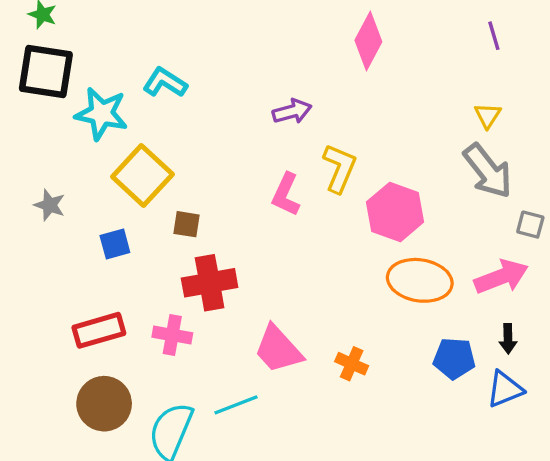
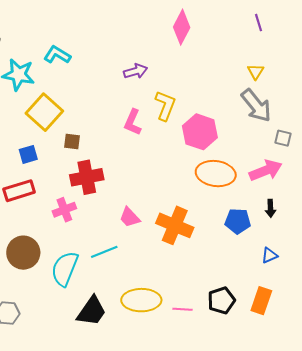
red rectangle: (99, 330) -> (19, 191), moved
pink cross: (172, 335) -> (64, 210), turned -30
pink trapezoid: (278, 349) -> (130, 217), size x0.7
orange cross: (352, 364) -> (175, 225), size x1.8
blue triangle: (505, 389) -> (269, 255), moved, size x0.7

